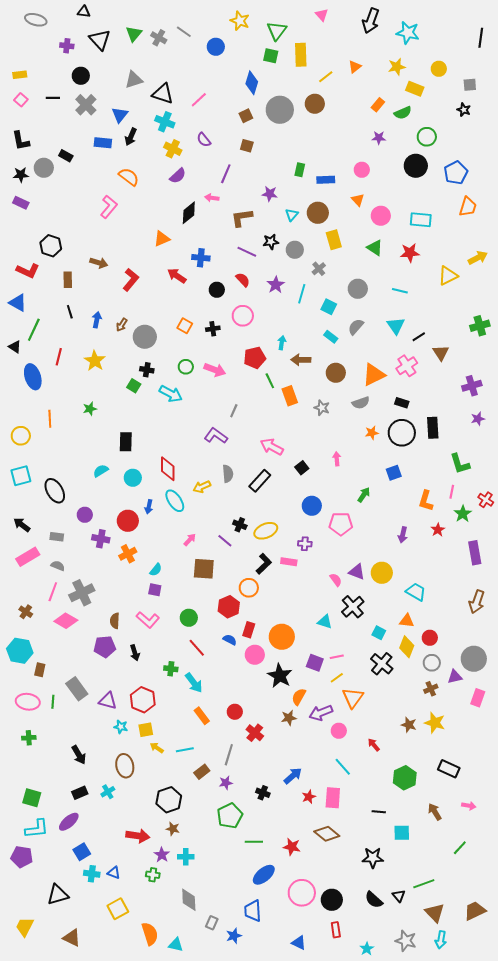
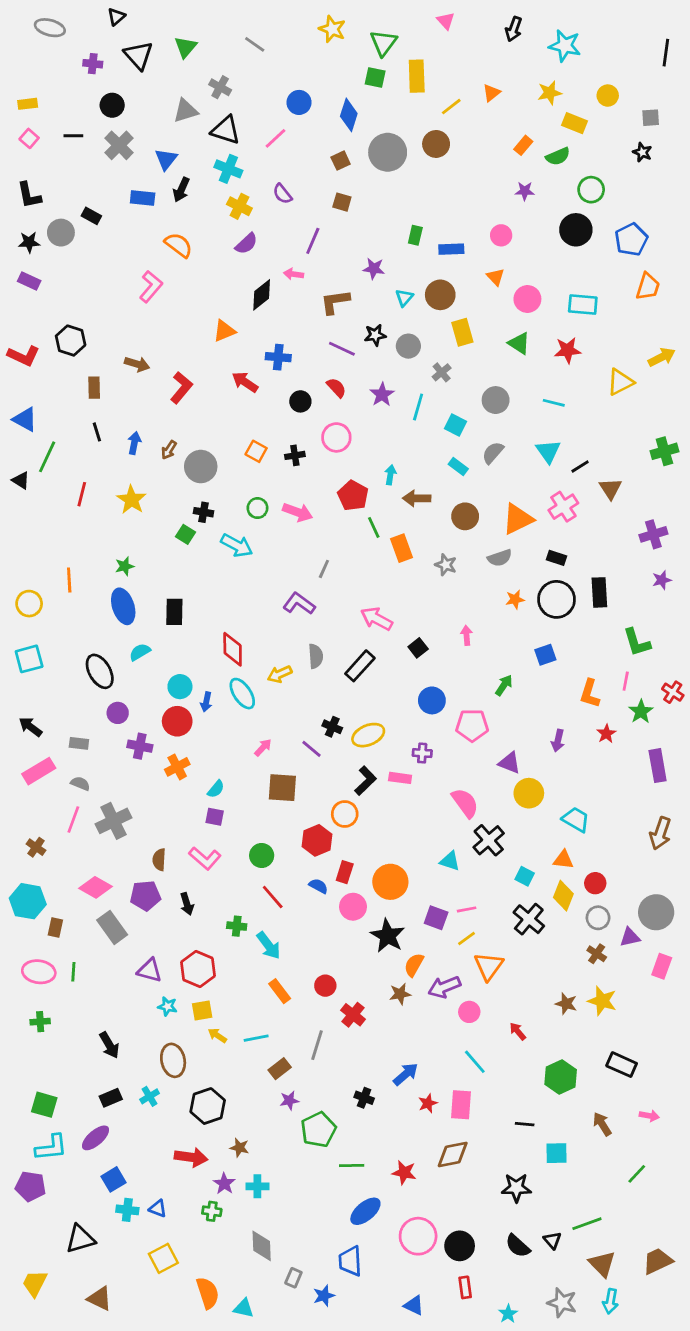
black triangle: (84, 12) -> (116, 17), turned -48
black arrow: (371, 21) -> (514, 29), size x0.7
gray cross: (159, 38) -> (220, 87), moved
blue circle: (216, 47) -> (299, 102), moved
red L-shape: (28, 271) -> (24, 356), moved
red pentagon: (255, 358) -> (353, 496), turned -30
blue ellipse: (33, 377) -> (123, 606), moved
cyan circle: (133, 478) -> (180, 687), moved
black ellipse: (55, 491) -> (100, 671), moved
purple triangle: (357, 572) -> (509, 763), moved
pink semicircle: (336, 580) -> (465, 803), size x1.6
pink diamond: (66, 621) -> (96, 887), moved
gray rectangle: (77, 689) -> (112, 927), moved
brown cross: (431, 689) -> (597, 954), turned -32
purple star: (226, 783) -> (289, 1101), moved
black hexagon: (169, 800) -> (208, 1106), moved
brown diamond: (327, 834) -> (453, 1155), turned -50

